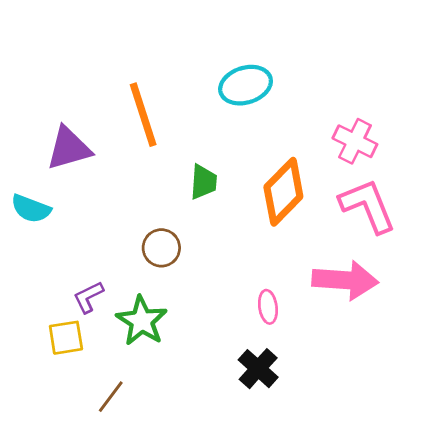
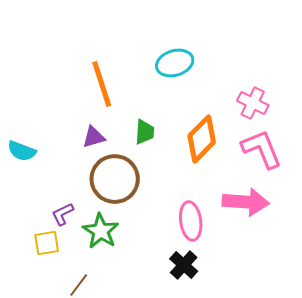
purple triangle: (69, 148) -> (94, 137), moved, size x0.7
brown circle: (161, 248) -> (115, 179), size x1.8
pink ellipse: (268, 307) -> (191, 221), size x1.6

